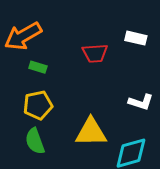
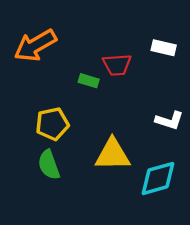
green rectangle: (38, 67) -> (89, 81), moved

